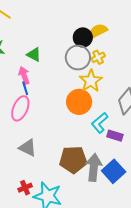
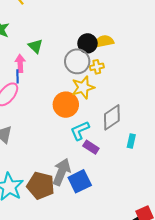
brown pentagon: (73, 160) -> (41, 186), moved

